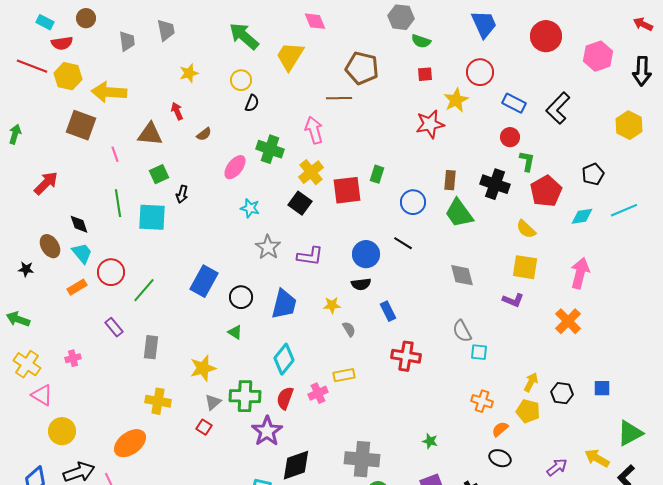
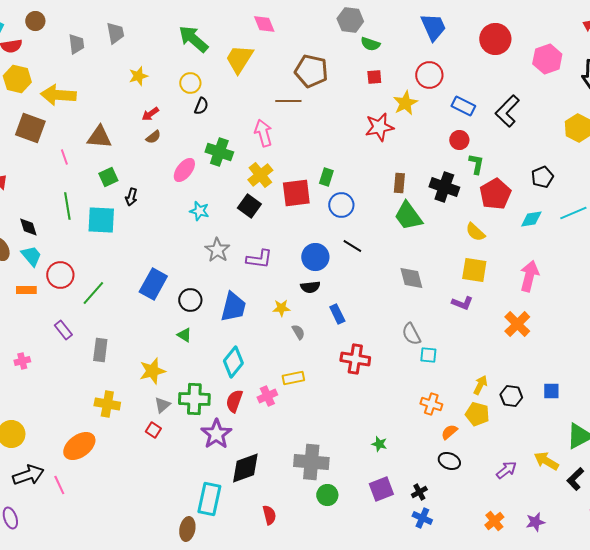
red arrow: (177, 111) -> (150, 114), moved, turned -102
blue circle: (413, 202) -> (341, 205), moved
orange rectangle: (77, 287) -> (26, 290), turned 30

